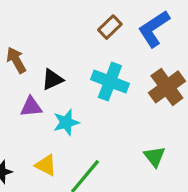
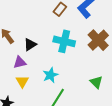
cyan star: (66, 122) -> (50, 75), moved
yellow triangle: (46, 165) -> (22, 81), moved, turned 40

